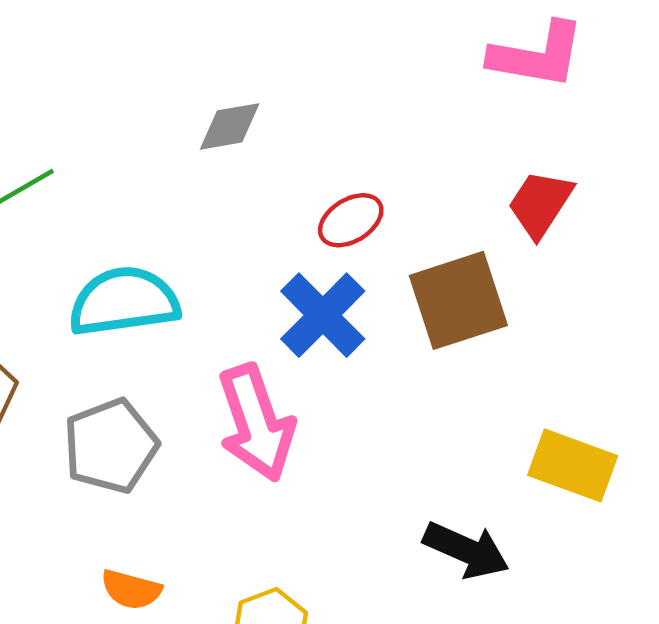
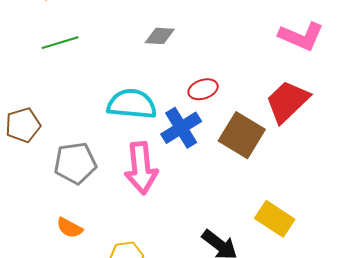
red trapezoid: (540, 204) -> (287, 101), size x1.4
brown square: (458, 300) -> (242, 135), turned 36
cyan semicircle: (124, 301) -> (132, 104), moved

